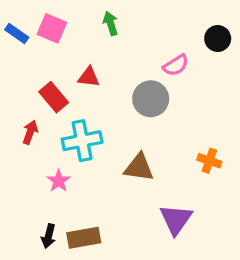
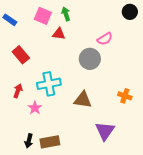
pink square: (52, 28) -> (43, 16), moved
black circle: (218, 39) -> (130, 12), moved
red triangle: (89, 77) -> (59, 34), moved
red rectangle: (54, 97) -> (21, 55), moved
red arrow: (30, 132) -> (18, 91), moved

